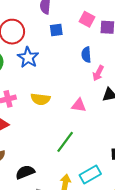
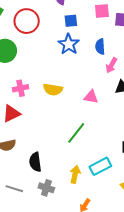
pink square: (87, 19) -> (102, 11), turned -35
blue star: (28, 57) -> (69, 44), moved
black semicircle: (25, 172) -> (35, 162), turned -78

